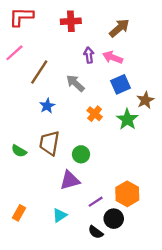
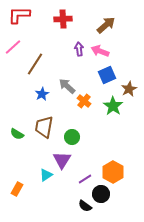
gray arrow: (75, 83) -> (67, 86), moved
purple triangle: (70, 180) -> (62, 160), turned -42
cyan triangle: (60, 215) -> (46, 175), moved

